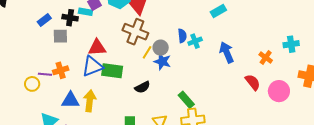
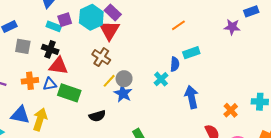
black cross: (70, 18) -> (50, 49), moved
brown cross: (135, 32) -> (101, 57), size x0.7
blue semicircle: (182, 36) -> (175, 64), moved
cyan cross: (195, 41) -> (161, 79), turned -32
blue triangle: (92, 66) -> (50, 84), size x0.6
orange cross: (61, 70) -> (30, 81), moved

